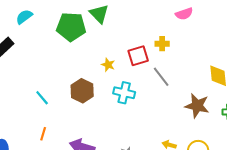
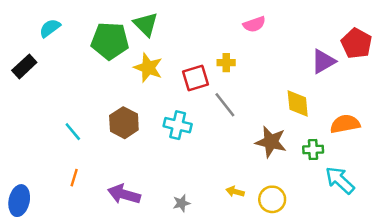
yellow star: (108, 65) -> (148, 68), moved, size x1.6

